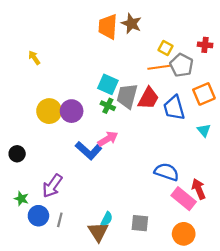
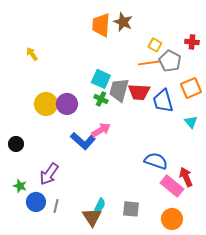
red trapezoid: (148, 98) -> (139, 92), turned 65

